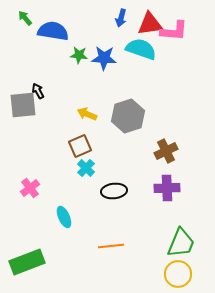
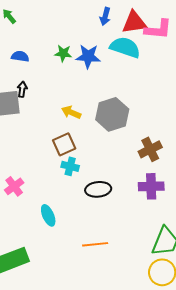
blue semicircle: (53, 31) -> (20, 56), moved, size x0.6
black arrow: (38, 91) -> (22, 89), turned 35
cyan cross: (86, 168) -> (70, 166), turned -30

